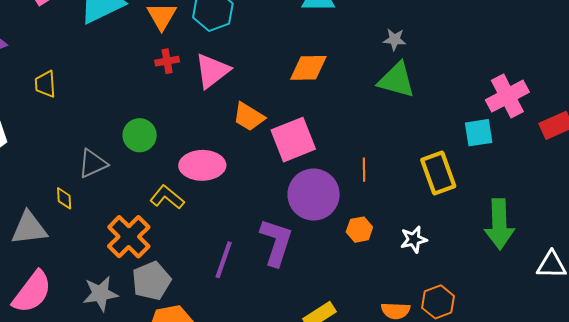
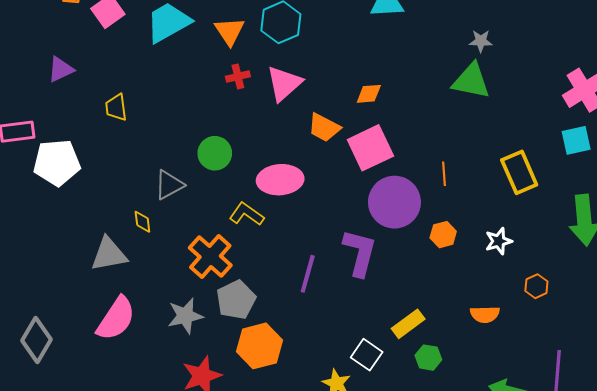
gray star: (395, 39) -> (481, 41), moved
orange diamond: (308, 68) -> (369, 94), moved, size x0.7
cyan square: (479, 133) -> (576, 140), moved
orange hexagon: (438, 302) -> (536, 286), moved, size x0.7

